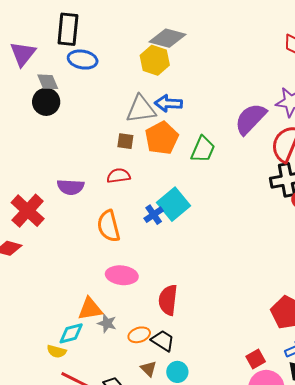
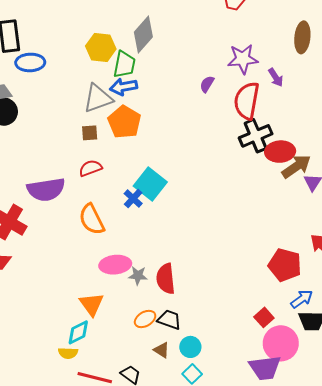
gray diamond: (168, 38) -> (143, 34), moved, turned -51
purple semicircle: (250, 119) -> (207, 84), size x0.5
green trapezoid: (203, 149) -> (124, 64), moved
purple semicircle: (71, 187) -> (46, 190), size x1.4
orange triangle: (90, 309) -> (91, 304), turned -44
gray star: (107, 323) -> (138, 276), moved

